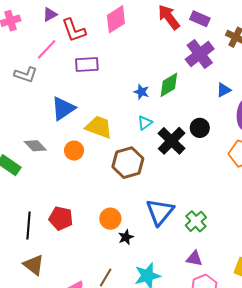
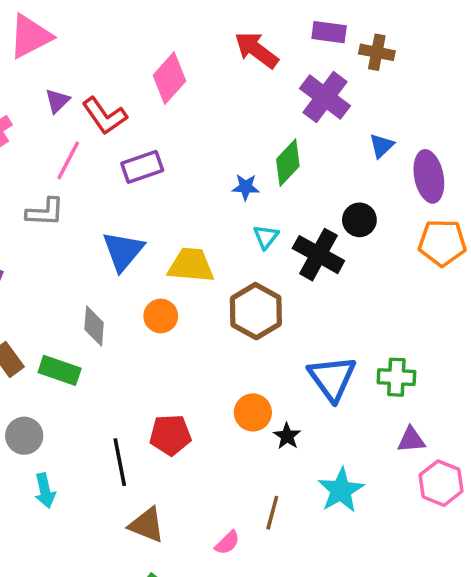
purple rectangle: (200, 19) -> (329, 32), moved
gray diamond: (35, 146) -> (94, 326), turned 65
green cross: (196, 221) -> (396, 377), turned -30

